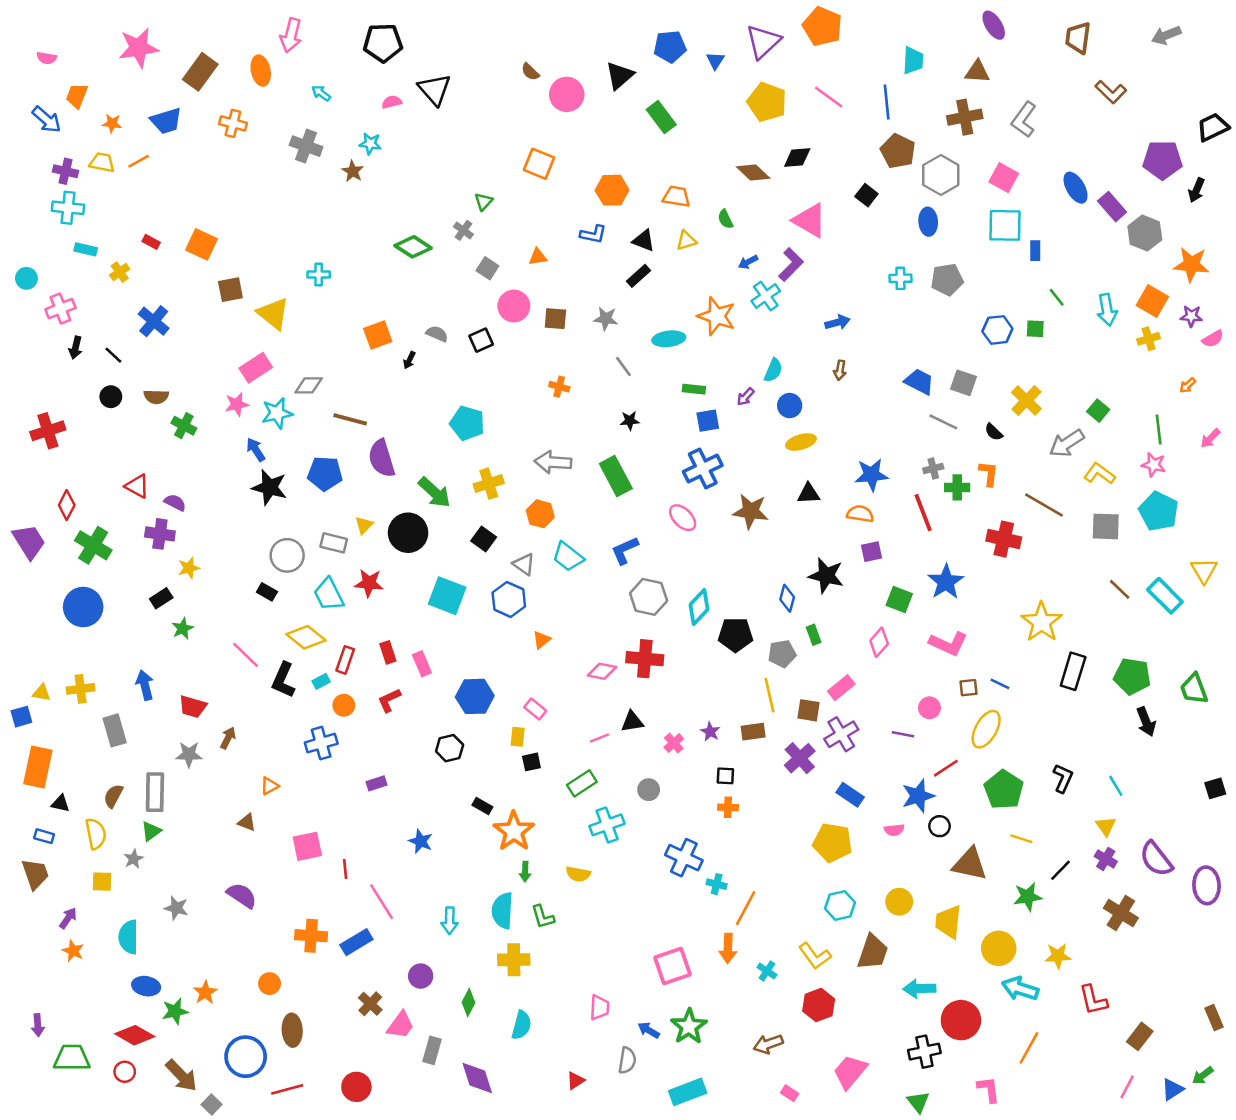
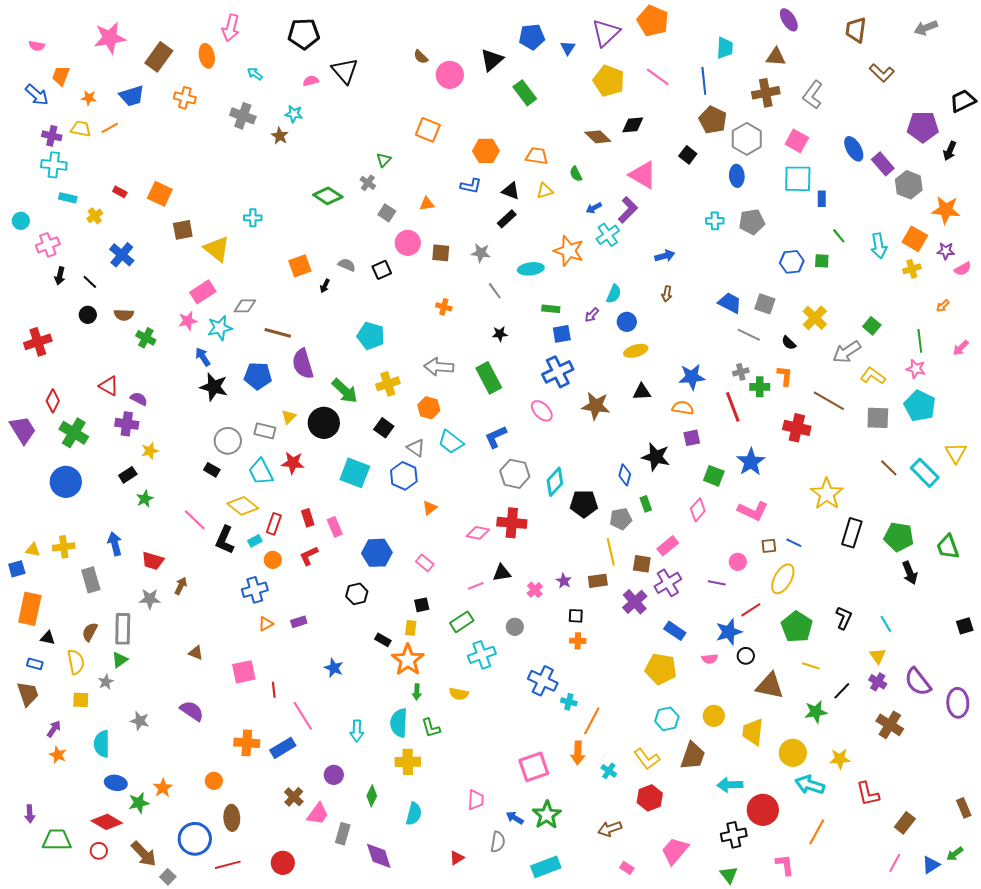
yellow rectangle: (518, 737) -> (411, 628), moved
orange triangle: (270, 786) -> (266, 624), moved

